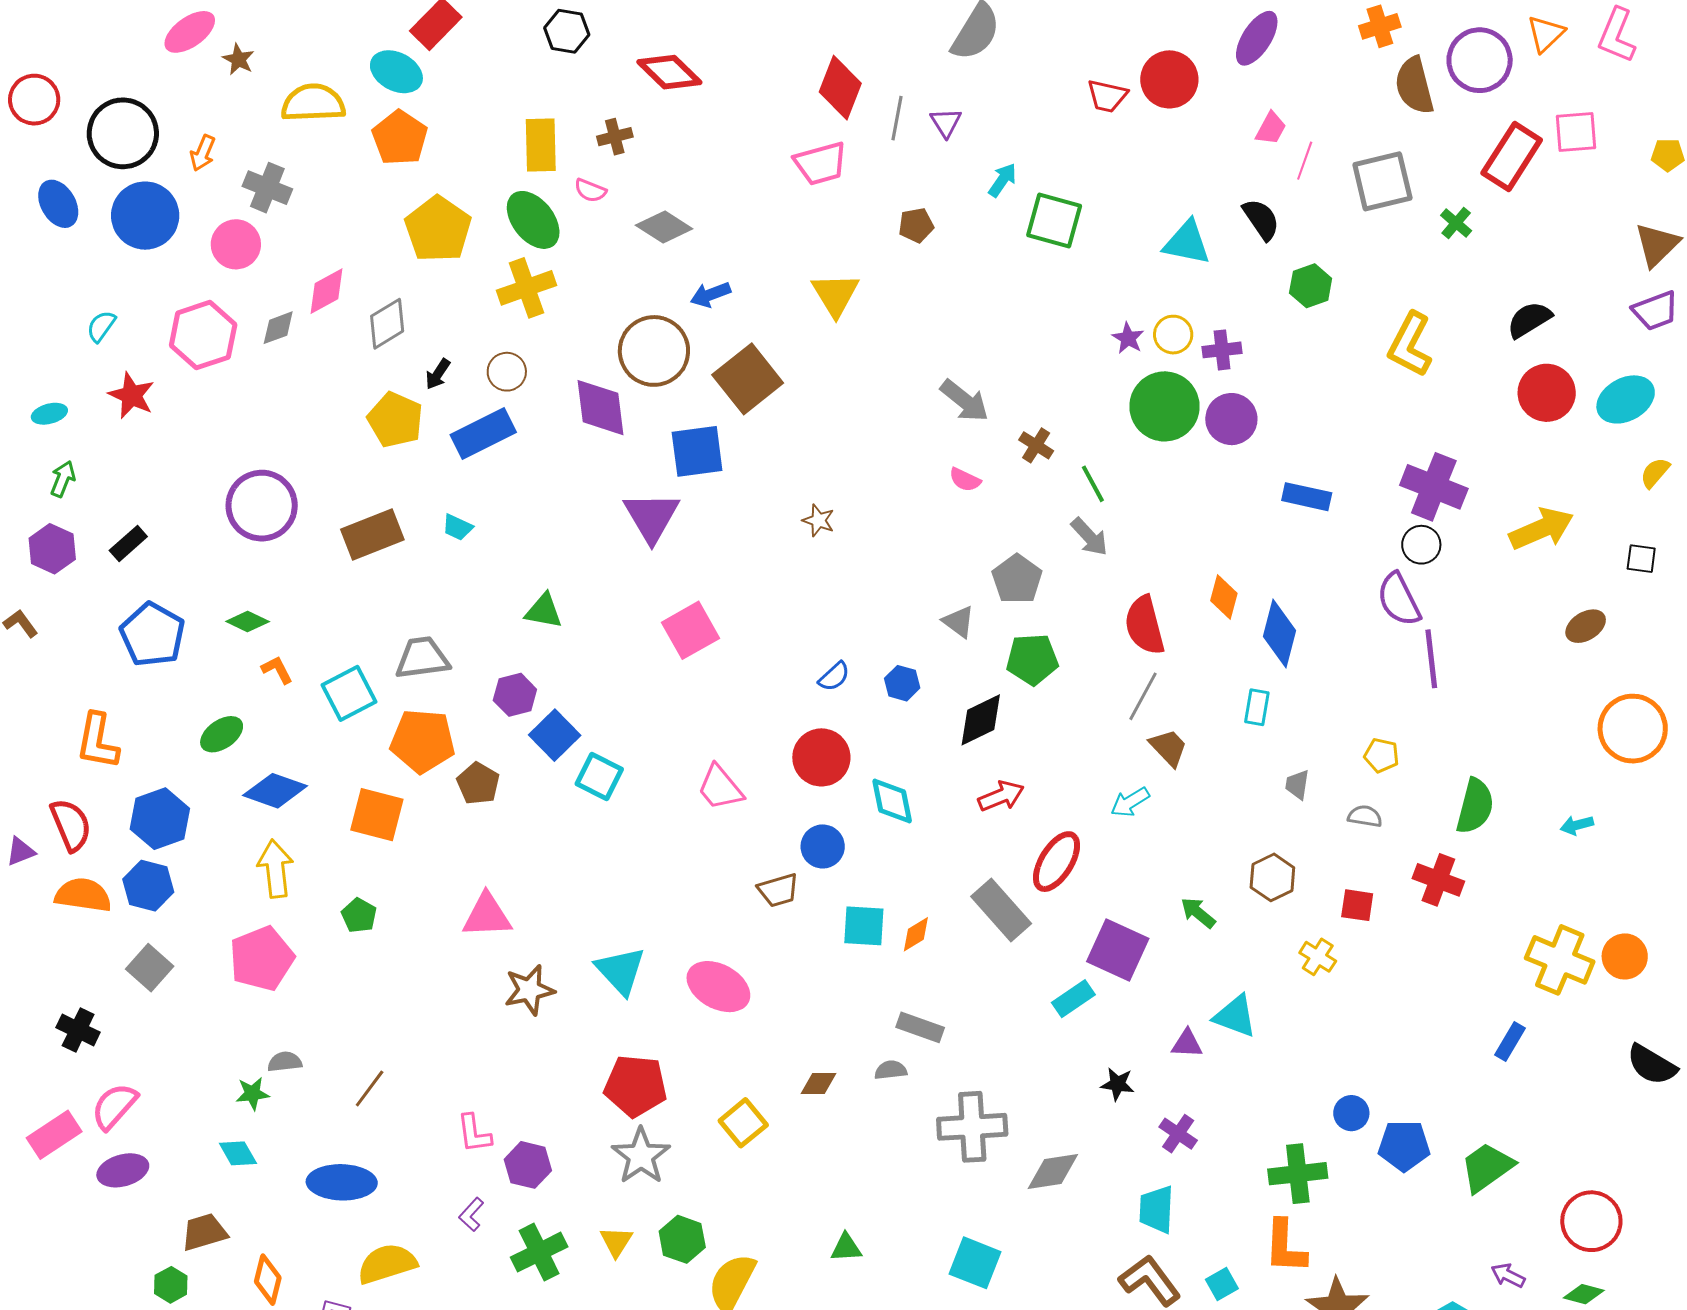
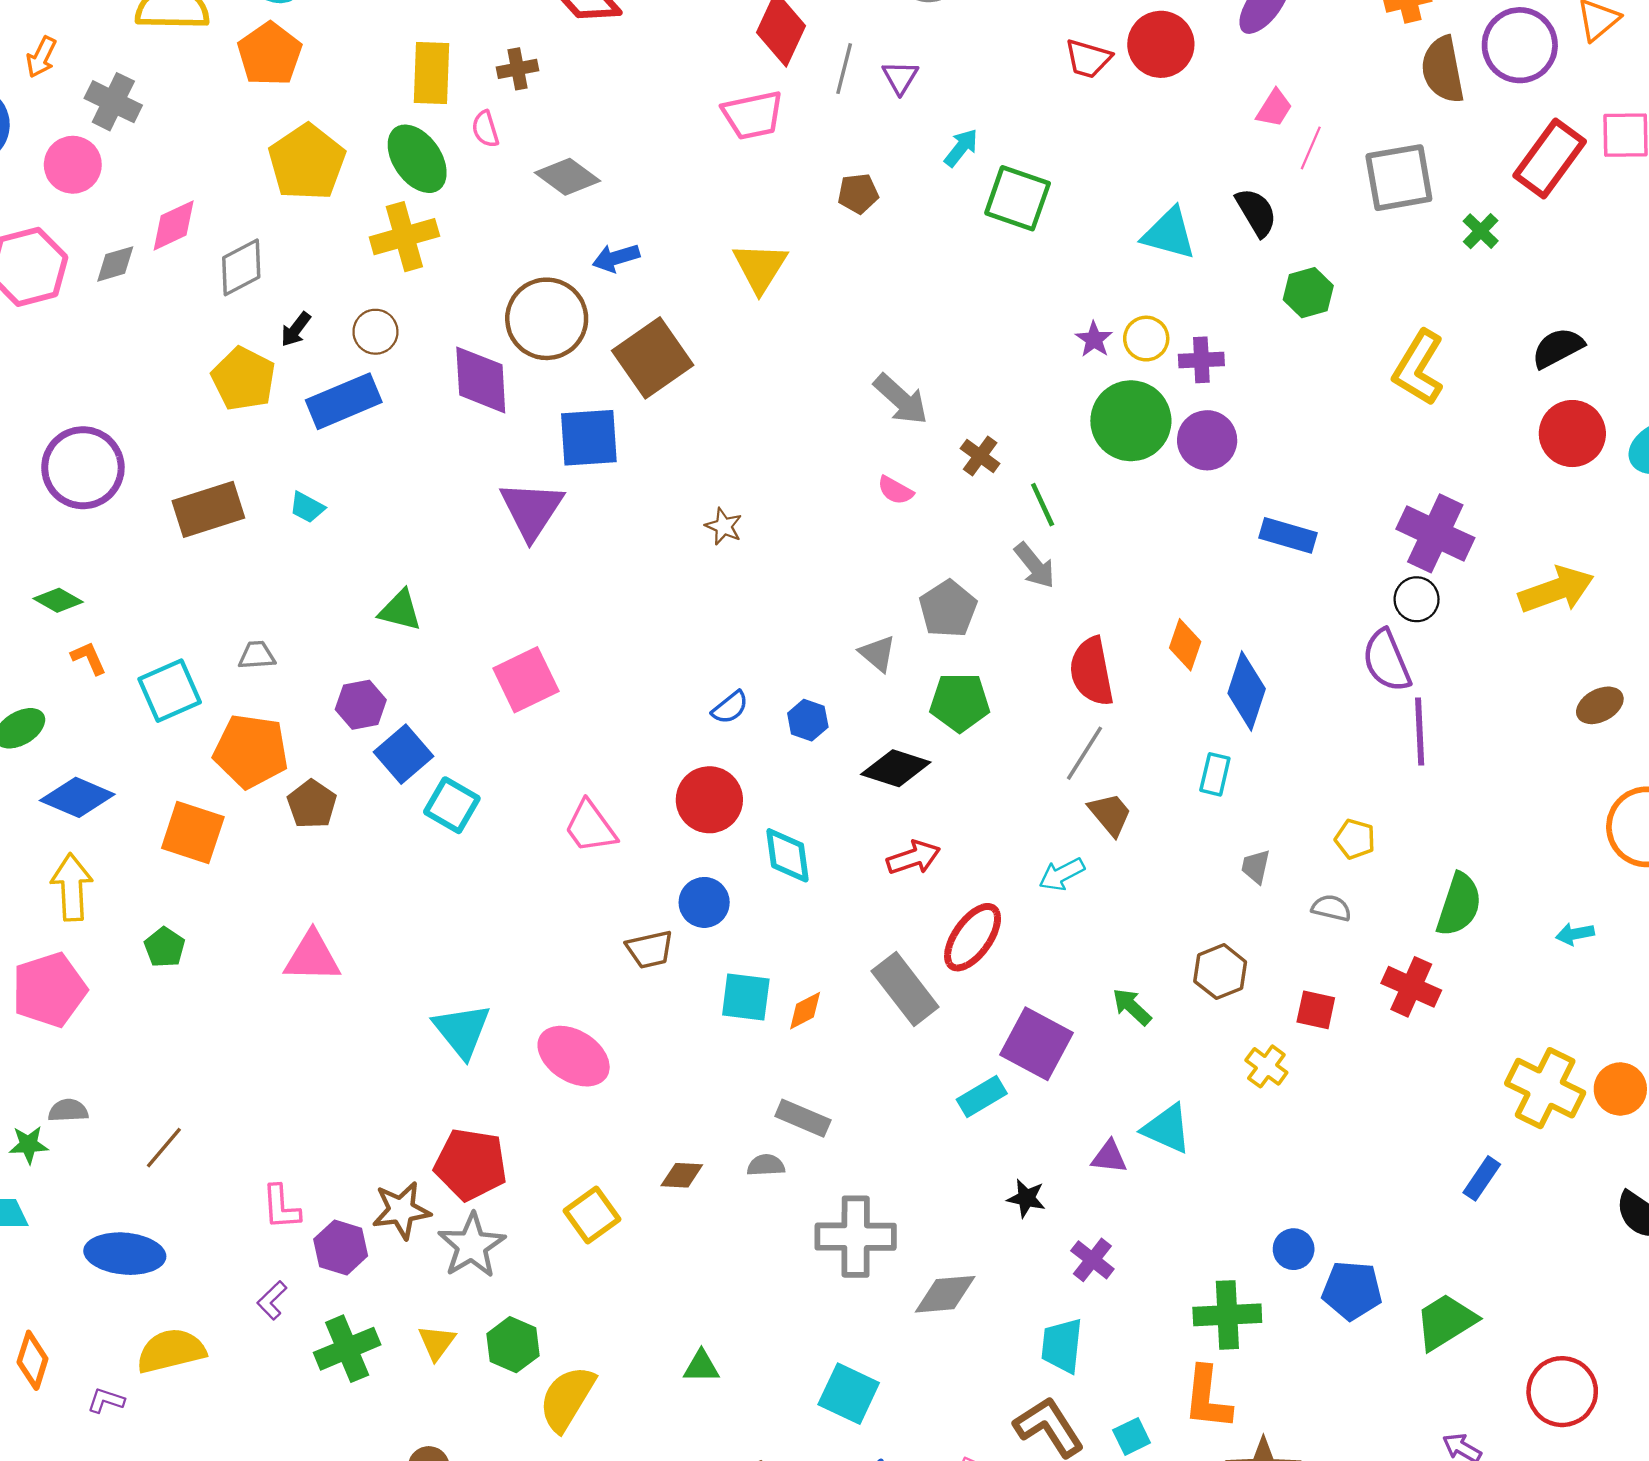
pink semicircle: (590, 190) -> (485, 129), turned 48
pink square: (691, 630) -> (526, 680), moved
gray trapezoid: (422, 658) -> (257, 655), size x0.6
black diamond: (981, 720) -> (896, 768), turned 40
brown star: (529, 990) -> (401, 1210), moved

